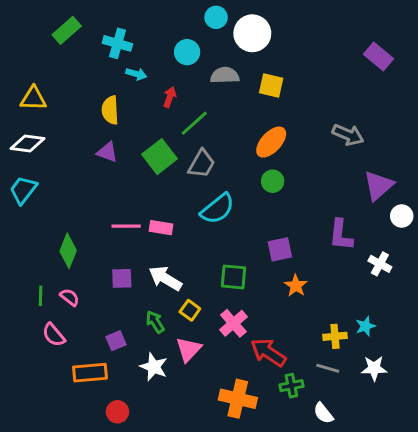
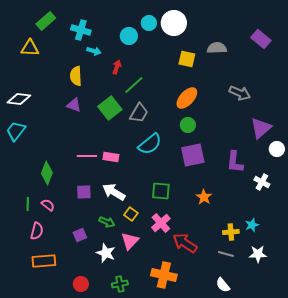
cyan circle: (216, 17) -> (149, 23), moved
gray semicircle: (225, 75) -> (217, 48), moved
yellow triangle: (33, 99) -> (30, 48), moved
purple square: (280, 249) -> (193, 155), moved, size x1.4
green arrow: (155, 322) -> (107, 222), turned 147
pink semicircle: (54, 335) -> (37, 231), turned -126
orange rectangle: (90, 373) -> (44, 261), moved
green cross: (291, 386) -> (120, 284), moved

